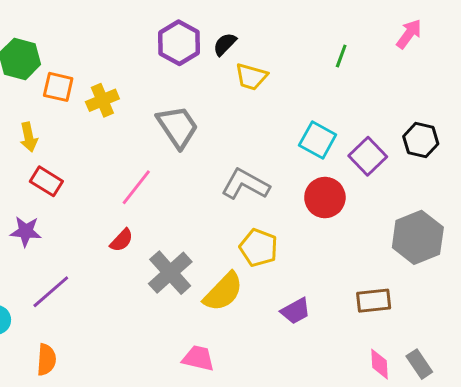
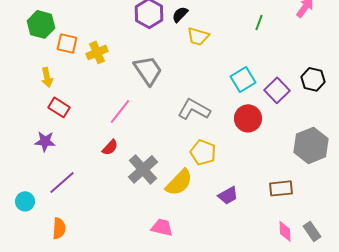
cyan square: (318, 140) -> (243, 79), turned 30

